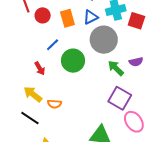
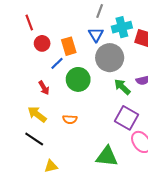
red circle: (43, 15) -> (42, 43), moved
blue triangle: (91, 17) -> (96, 35), turned -35
orange rectangle: (67, 18) -> (69, 46), moved
orange semicircle: (54, 104) -> (70, 119), moved

